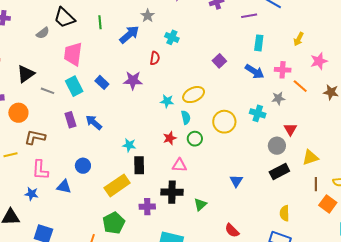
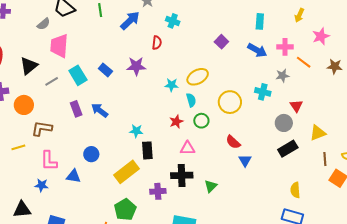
pink trapezoid: (73, 54) -> (59, 46), moved
gray line: (47, 91) -> (52, 81), turned -48
red semicircle: (232, 230) -> (233, 142), moved

